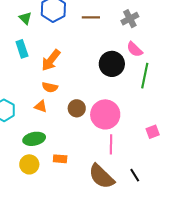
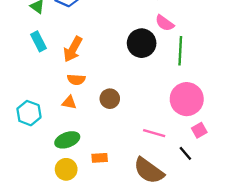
pink circle: (105, 114) -> (187, 99), moved
pink square: (153, 132) -> (199, 130), moved
pink line: (111, 144) -> (154, 133), turned -66
black line: (135, 175) -> (185, 153), moved

